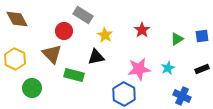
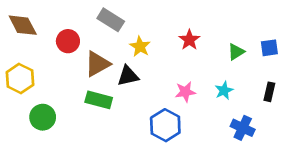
red circle: (64, 31) -> (68, 41), moved
brown triangle: (52, 54) -> (97, 64), moved, turned 45
pink star: (139, 69) -> (185, 92), size x0.7
black rectangle: (202, 69) -> (269, 92), turned -56

